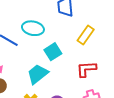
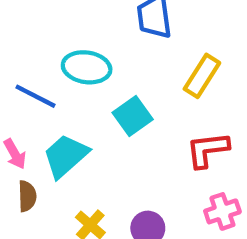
cyan trapezoid: (38, 74) -> (66, 156), moved

